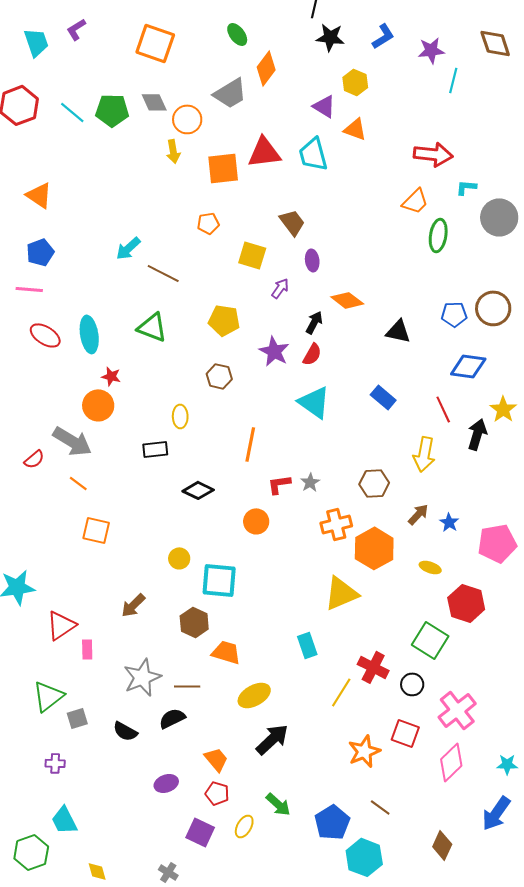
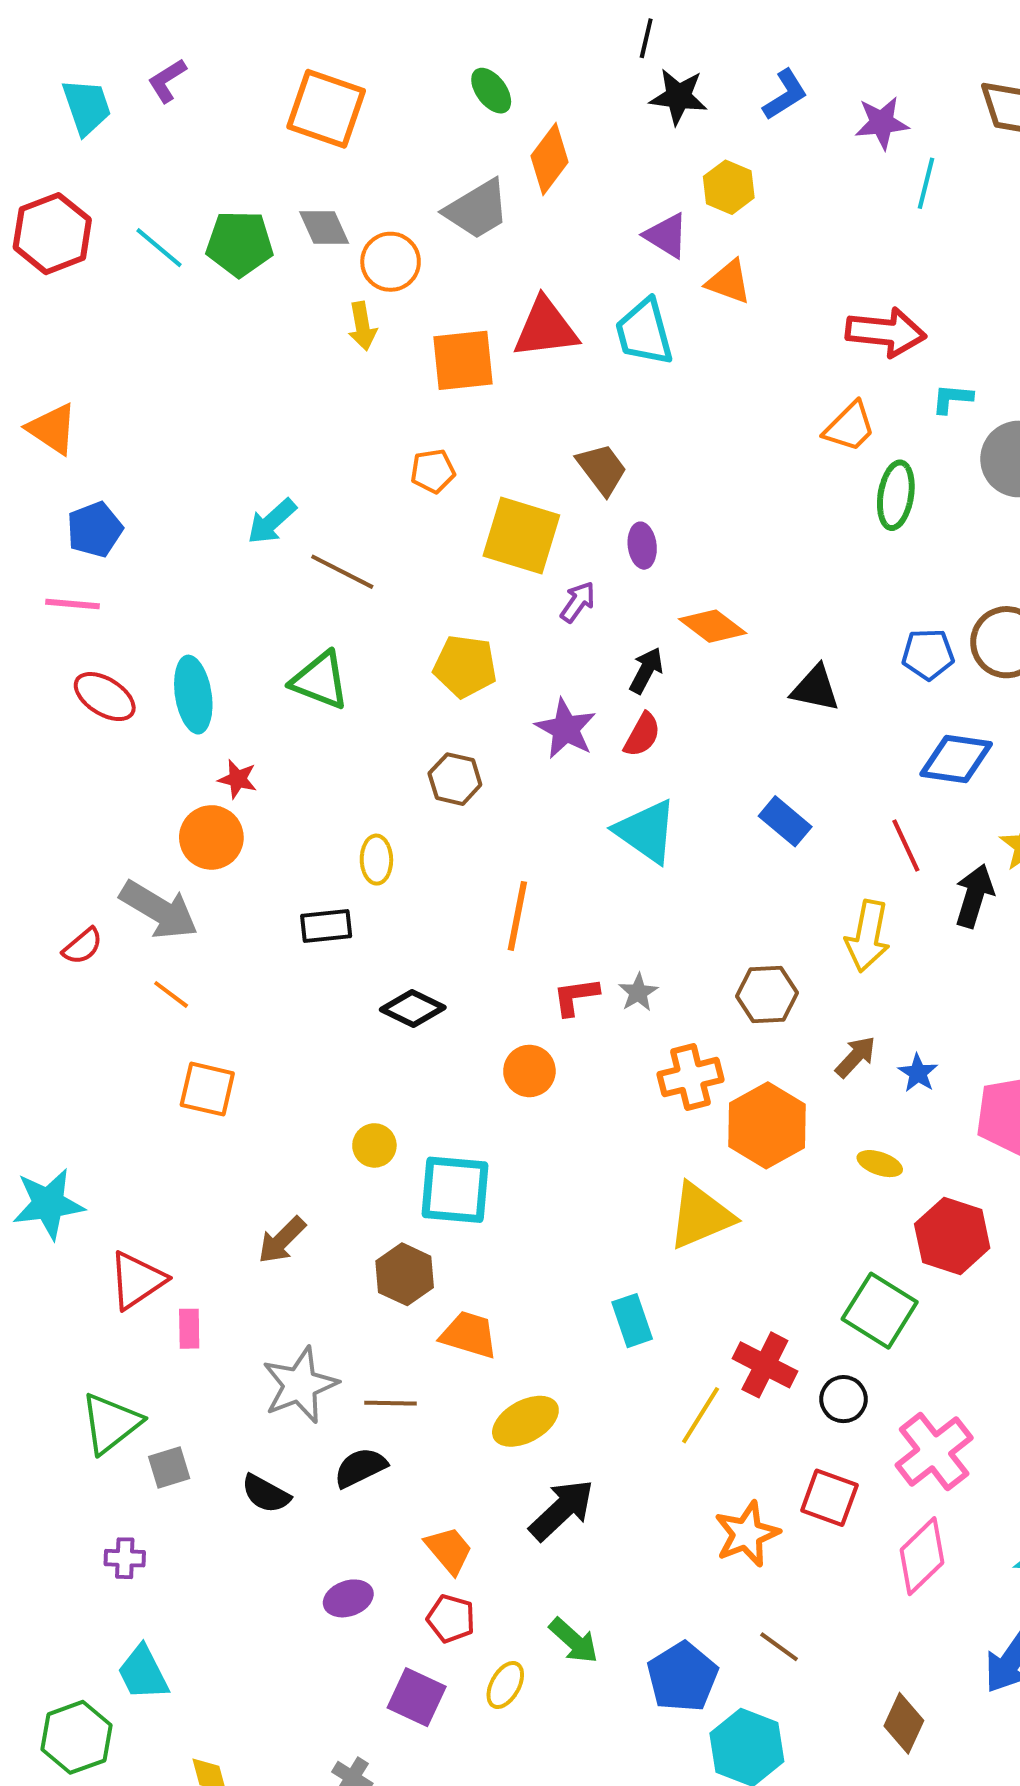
orange triangle: (39, 195) -> (52, 429), moved
yellow square: (252, 255) -> (521, 535), size x1.4

